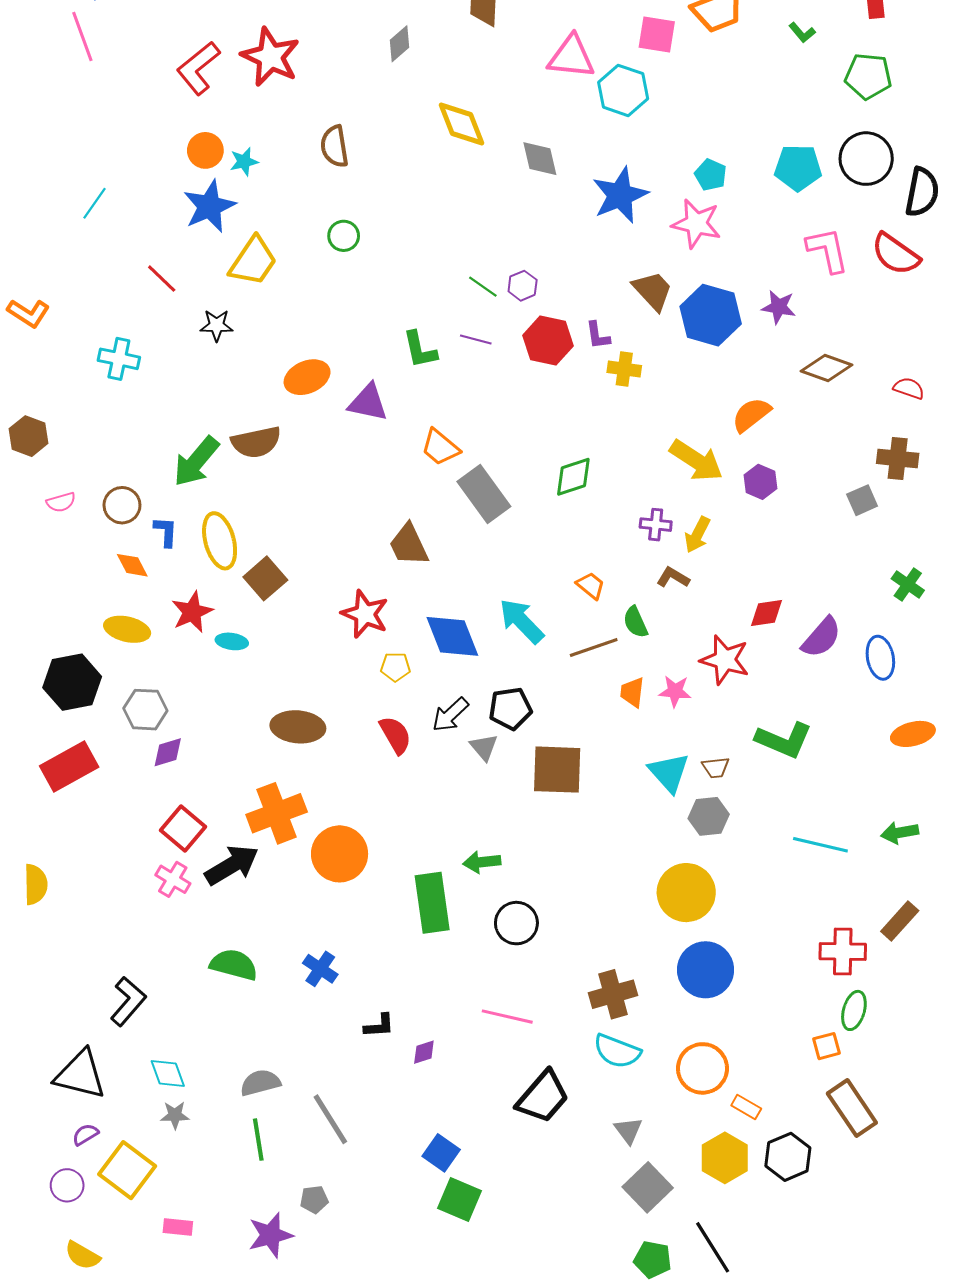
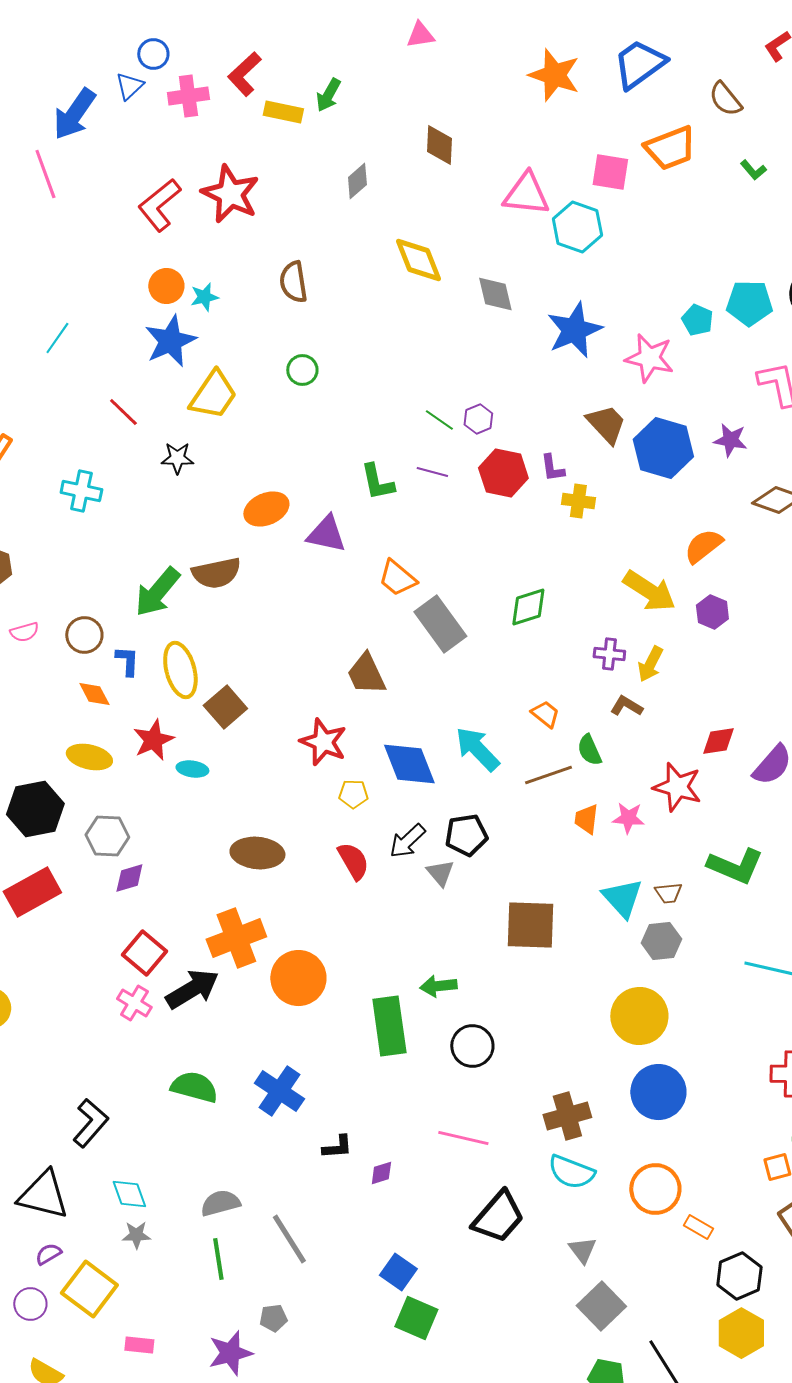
cyan pentagon: (711, 175) -> (697, 320), moved
brown square: (557, 770) -> (530, 925), moved
blue cross: (320, 969) -> (279, 1091), size x1.4
yellow hexagon: (725, 1158) -> (741, 1333), moved

